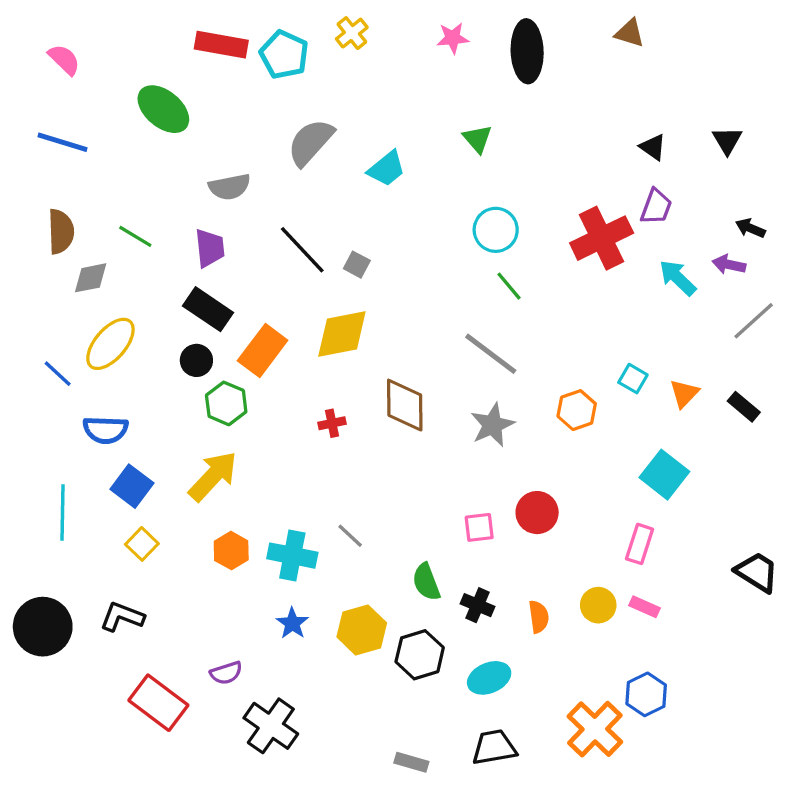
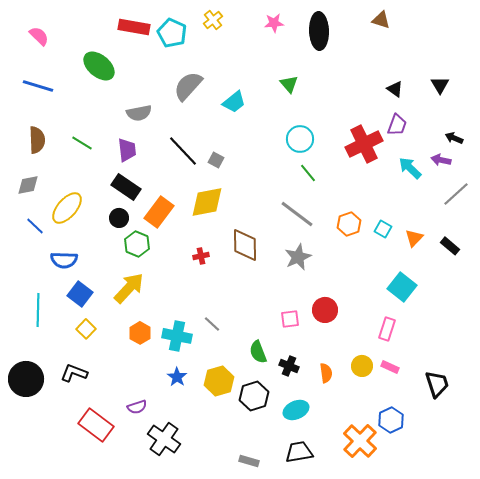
gray diamond: (91, 278) -> (28, 185), moved
orange hexagon: (577, 410) -> (349, 224), moved
black trapezoid: (757, 572) -> (437, 384), moved, turned 40

